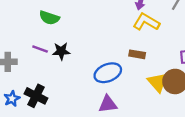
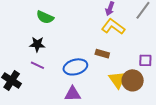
green semicircle: (49, 18) -> (45, 17), moved
purple line: (40, 49) -> (37, 65), moved

